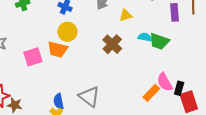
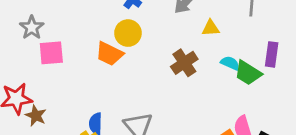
purple rectangle: (175, 12) -> (272, 54), moved
pink square: (33, 57) -> (51, 53), moved

